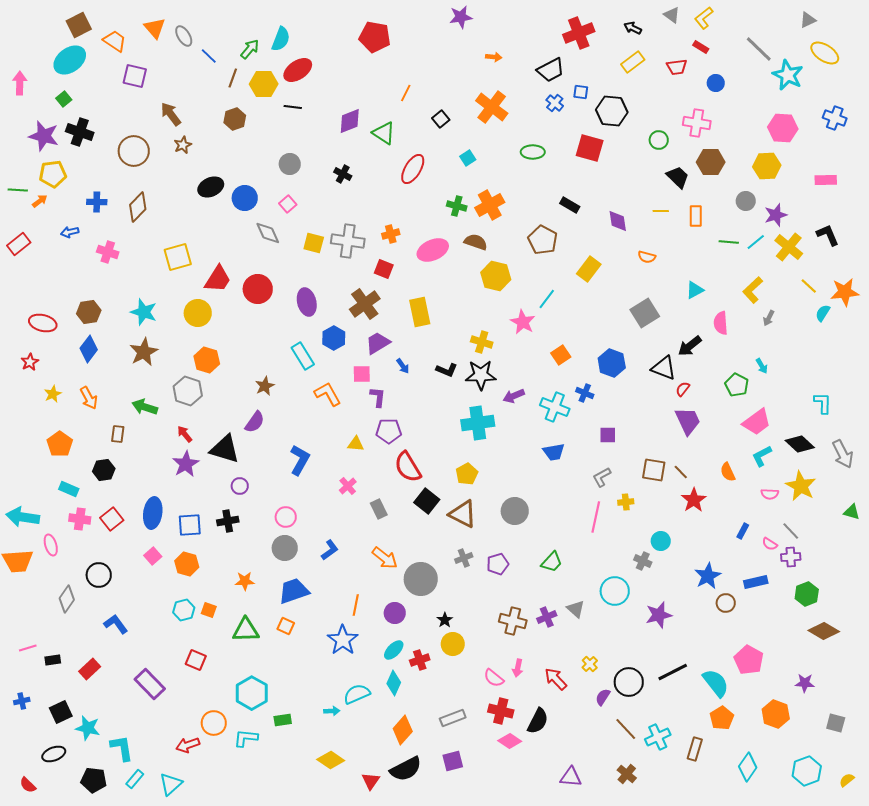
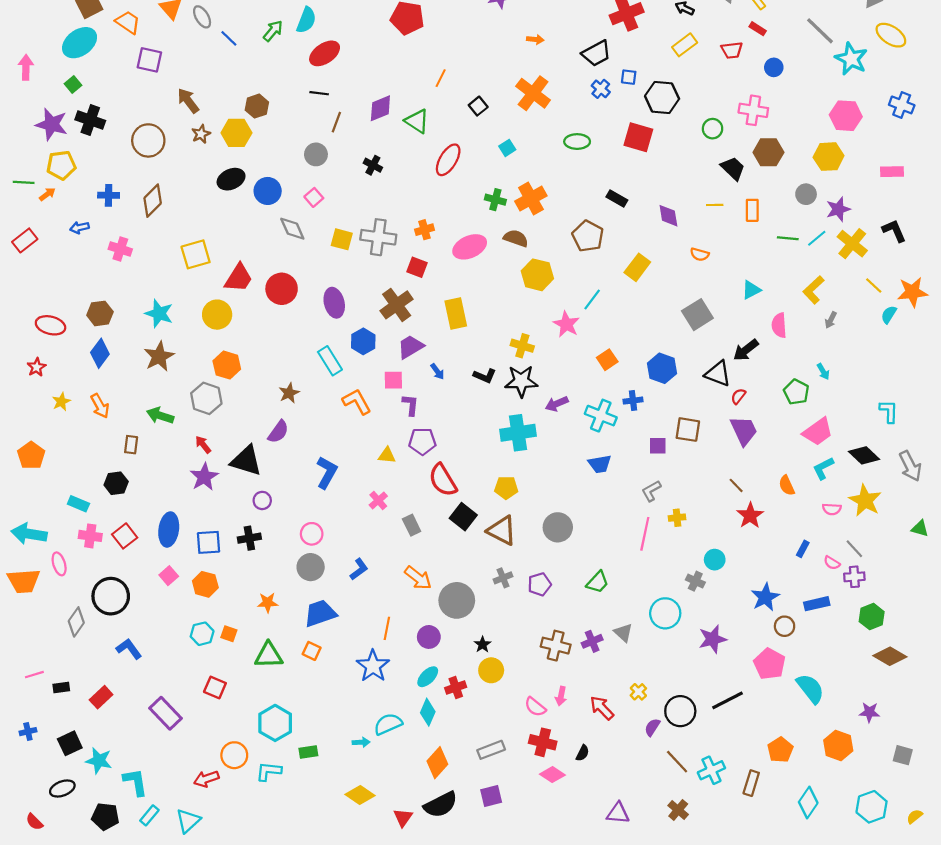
brown line: (233, 78) -> (336, 122), moved
yellow hexagon: (264, 84) -> (236, 133), moved
blue cross: (585, 393) -> (633, 401), turned -30
orange pentagon: (60, 444) -> (31, 455), moved
brown square: (654, 470) -> (688, 430), moved
yellow pentagon: (467, 474) -> (506, 488), turned 30
black circle: (99, 575) -> (111, 596), size x1.4
pink pentagon: (749, 660) -> (769, 664), moved
cyan semicircle: (716, 683) -> (810, 689), moved
black semicircle: (538, 721) -> (582, 753), size x0.6

